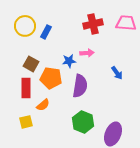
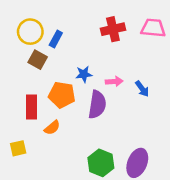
pink arrow: (87, 53) -> (114, 81), moved
brown square: (31, 64) -> (38, 60), moved
yellow square: (26, 122) -> (18, 148), moved
green hexagon: (83, 122) -> (101, 163), moved

